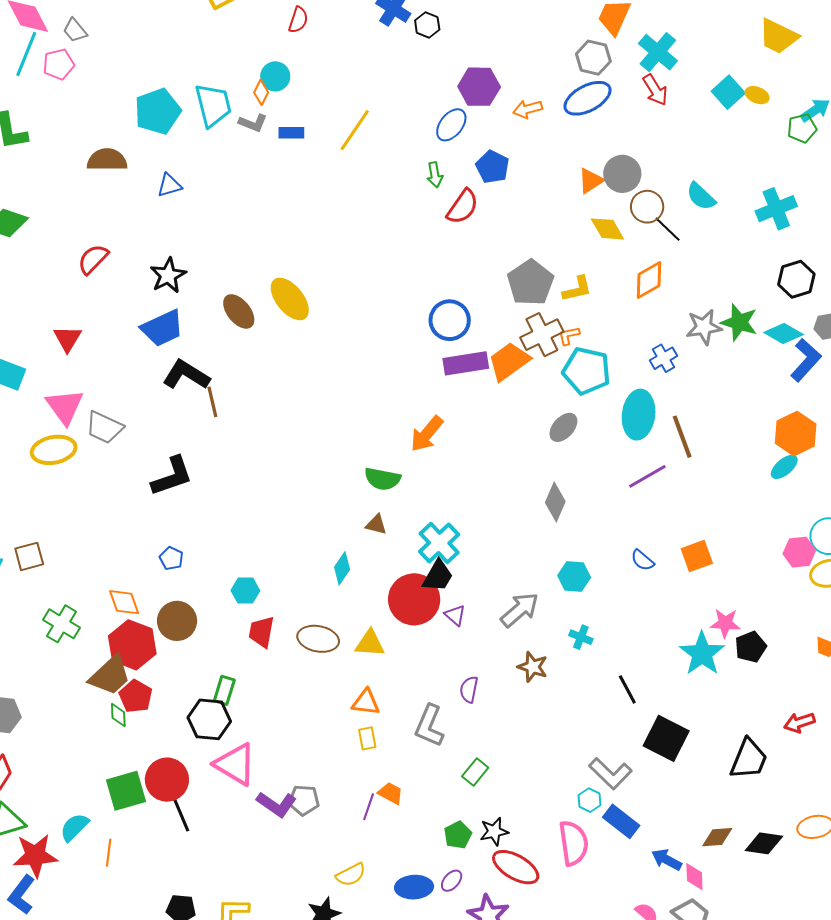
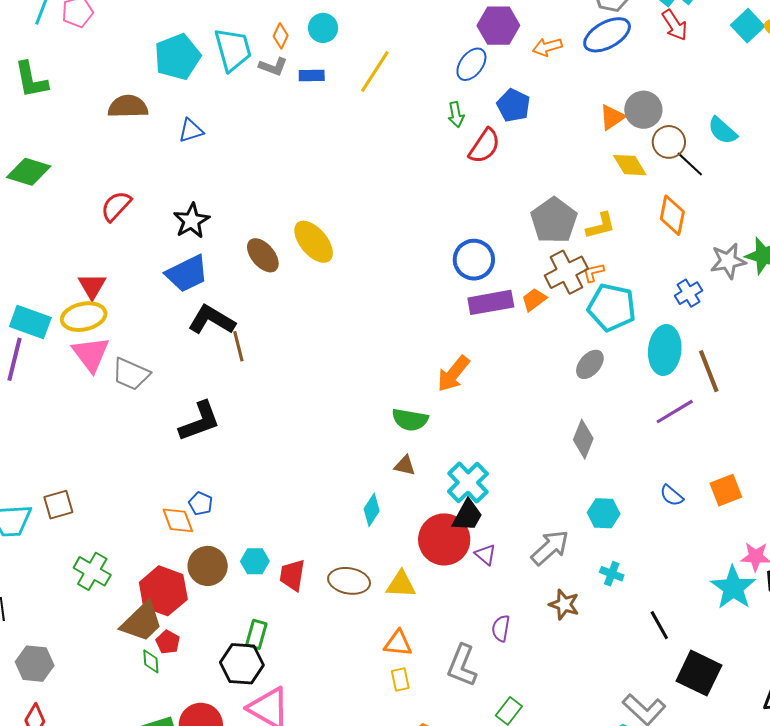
cyan circle: (275, 76) -> (323, 28), moved
orange diamond: (649, 280) -> (672, 215), turned -48
orange trapezoid: (509, 361) -> (534, 300), size x0.6
yellow ellipse: (54, 450) -> (84, 317), moved
cyan hexagon: (245, 591) -> (255, 561), moved
orange diamond: (124, 602) -> (178, 520), moved
red pentagon: (136, 696) -> (168, 642), size x0.7

